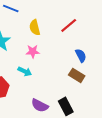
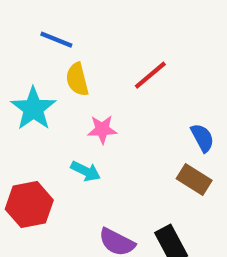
red line: (69, 25) -> (150, 75), moved
yellow semicircle: (35, 27) -> (77, 79), moved

